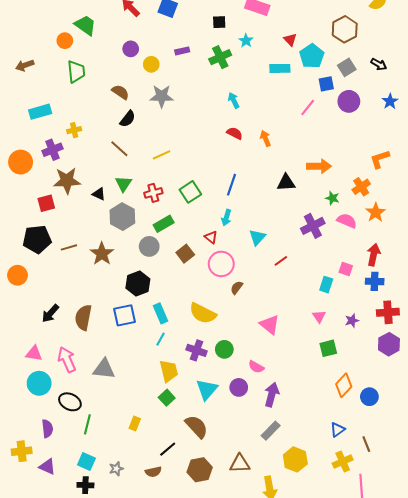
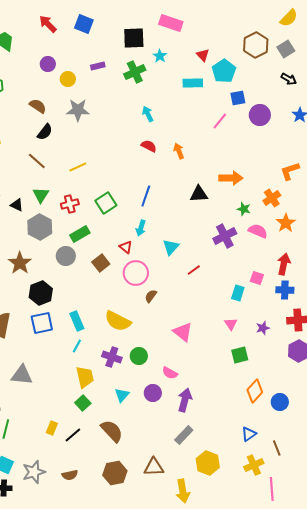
black square: (219, 22) -> (134, 38), size x1.6
gray square: (347, 67) -> (286, 49), moved
black hexagon: (138, 283) -> (41, 293), moved
cyan triangle: (207, 389) -> (122, 395), size x0.7
black line: (168, 449) -> (73, 435), moved
gray star: (116, 469) -> (34, 472), size x1.6

